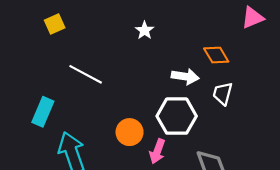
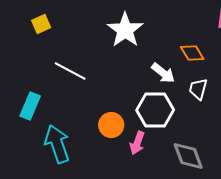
white star: (144, 30) -> (125, 30), size x2.0
white arrow: (185, 76) -> (163, 73), turned 30

